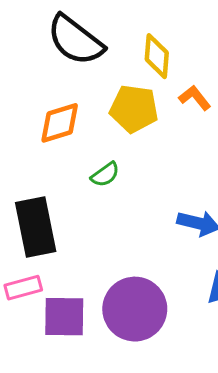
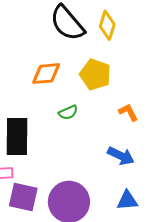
yellow diamond: (157, 56) -> (107, 25), moved
orange L-shape: (195, 98) -> (128, 112), moved

